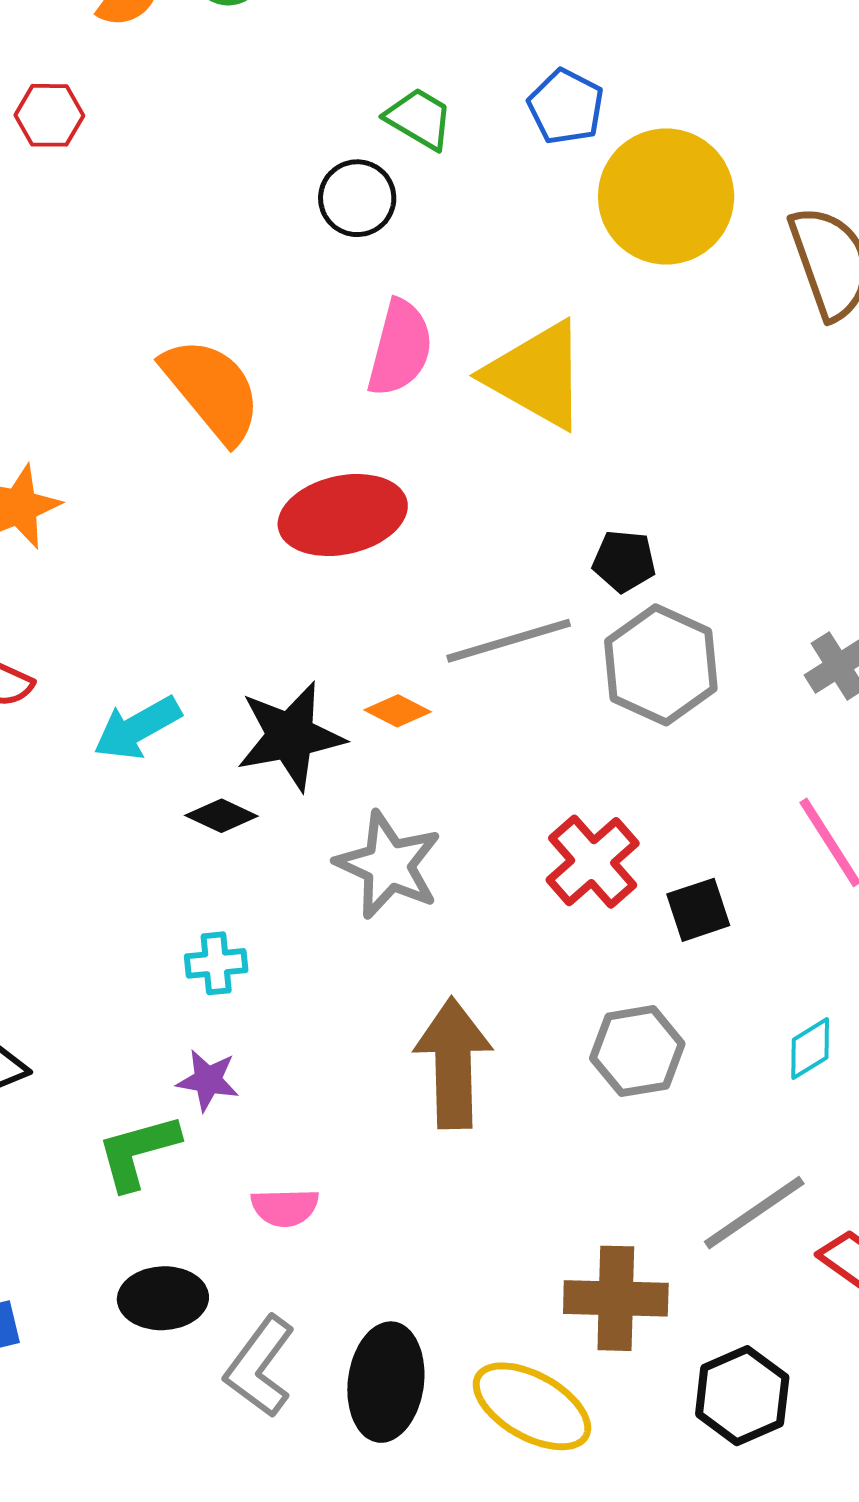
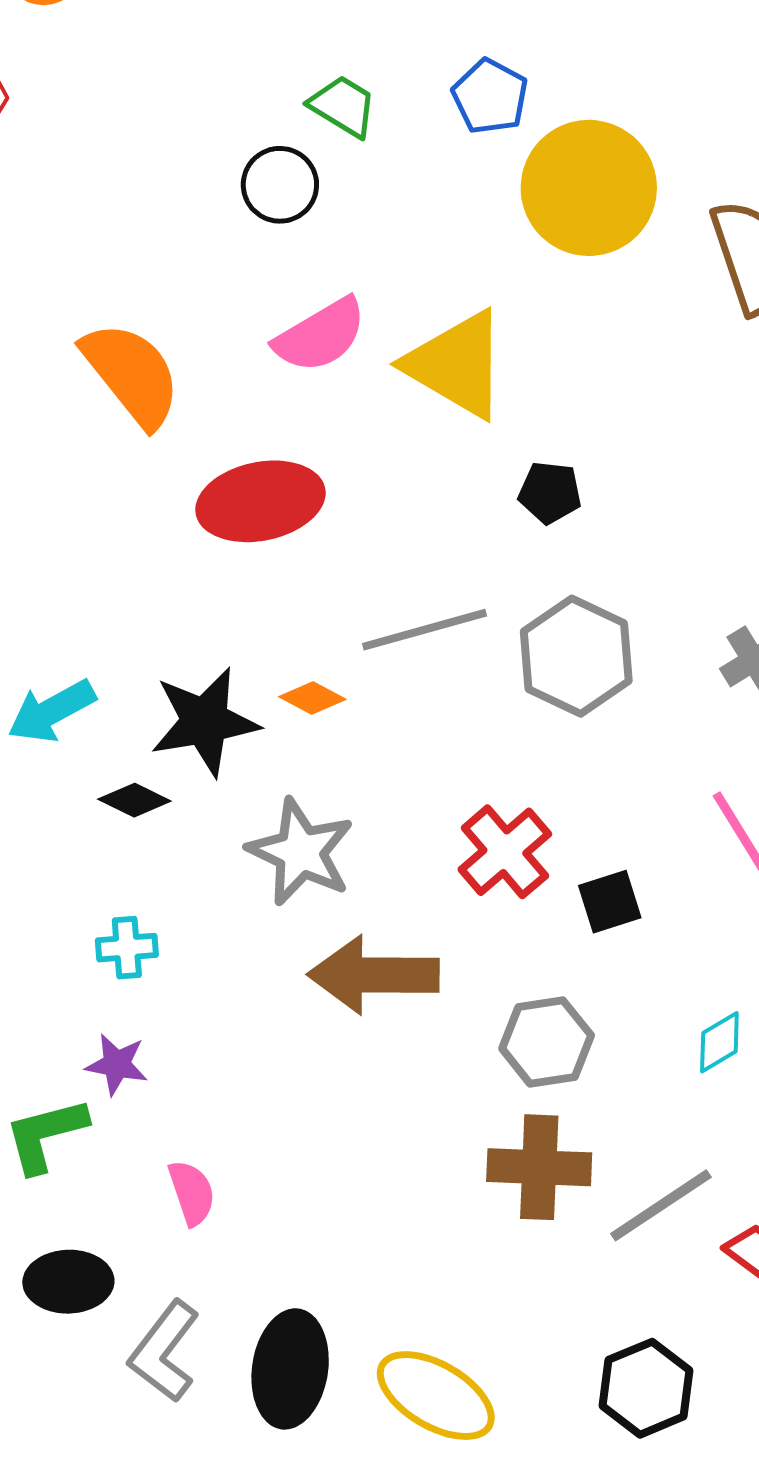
pink semicircle: (400, 348) -> (320, 335), turned 44
black pentagon: (624, 561) -> (550, 493), moved
brown arrow: (453, 1063) -> (374, 975), moved, turned -89
pink semicircle: (285, 1207) -> (192, 1193), turned -108
brown cross: (616, 1298) -> (539, 1167), moved

